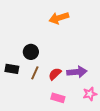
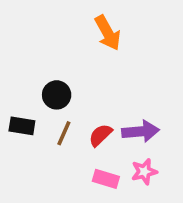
orange arrow: (59, 18) -> (108, 33), turned -102
pink star: (90, 94) -> (144, 172), moved

